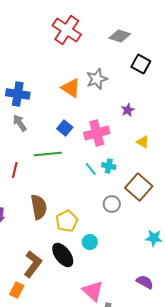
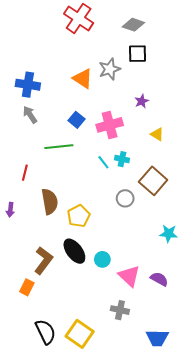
black square: (141, 64) -> (138, 54), moved, turned -30
red line: (15, 170) -> (25, 173), moved
cyan circle: (90, 242) -> (102, 259), moved
pink triangle: (93, 291) -> (129, 276), moved

